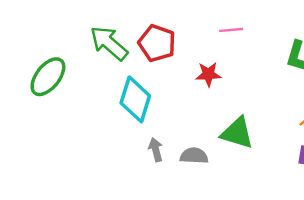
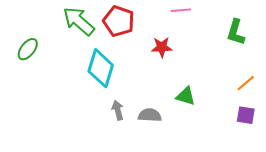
green ellipse: (48, 77) -> (28, 49), size x0.7
green triangle: (237, 133) -> (186, 96), size x0.7

